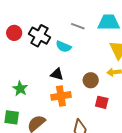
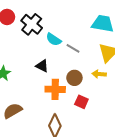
gray line: (78, 26) -> (73, 48), moved
orange cross: (61, 96) -> (55, 89), moved

